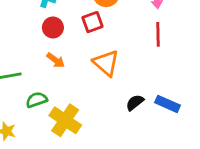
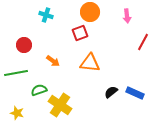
red circle: (53, 27) -> (24, 45), moved
red line: (158, 34) -> (143, 42), moved, turned 30
orange triangle: (106, 63) -> (90, 63), turned -35

